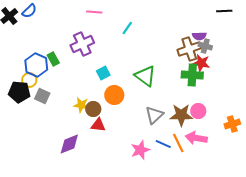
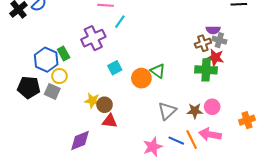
cyan line: (127, 28) -> (120, 22), moved
brown cross: (189, 49) -> (203, 43), size x0.7
green triangle: (145, 76) -> (158, 71), size x0.7
yellow circle: (29, 80) -> (59, 76), moved
orange circle: (114, 95) -> (141, 78), moved
brown star: (181, 115) -> (195, 111), size x0.7

